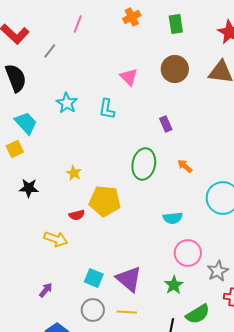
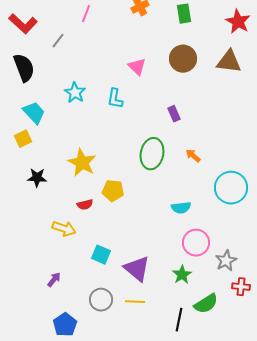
yellow star: (74, 173) -> (82, 163), size x1.8
yellow pentagon: (105, 201) -> (113, 191), size x0.7
cyan square: (94, 278) -> (101, 255), moved

